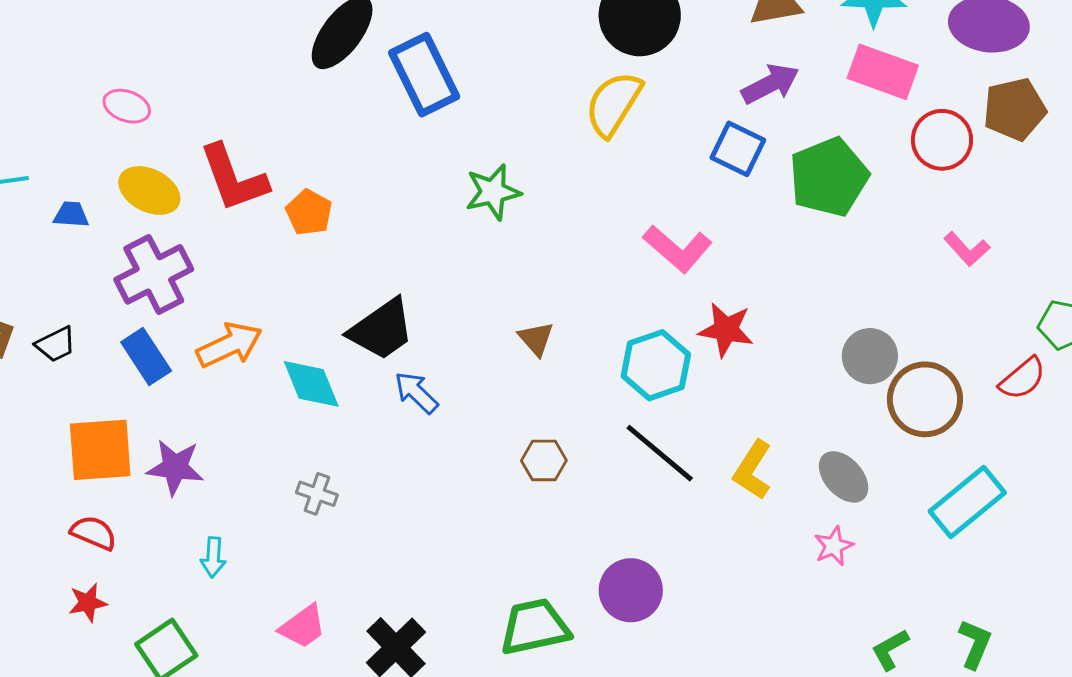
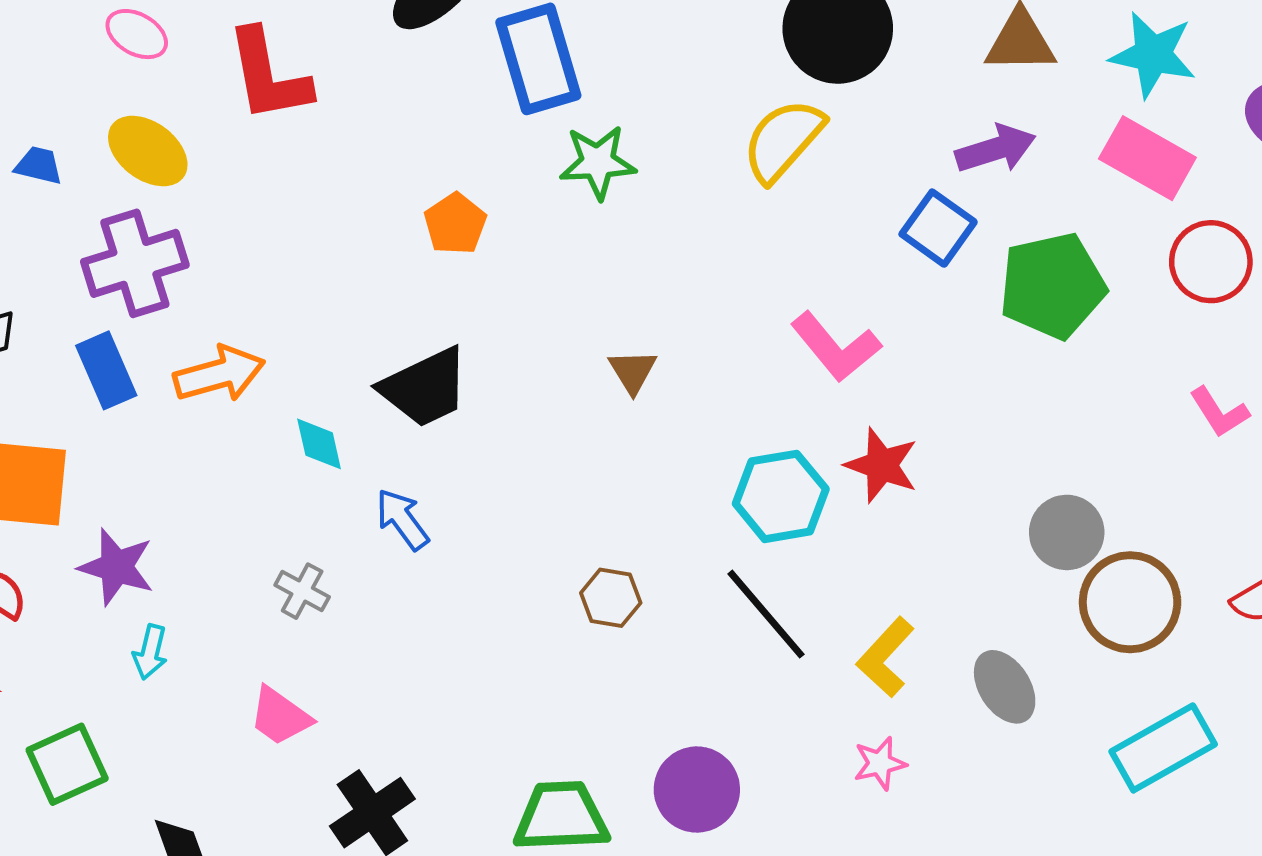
red L-shape: (234, 178) -> (268, 75), moved
green star: (493, 192) -> (598, 162), moved
orange pentagon: (309, 212) -> (455, 224), moved
brown triangle: (536, 339) -> (633, 371), moved
cyan diamond: (311, 384) -> (319, 444), size x0.7
blue arrow: (416, 393) -> (402, 519), moved
purple star: (175, 467) -> (116, 567), moved
pink star: (834, 546) -> (880, 763), moved
pink trapezoid: (303, 627) -> (280, 716), moved, turned 62

